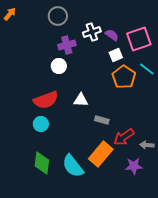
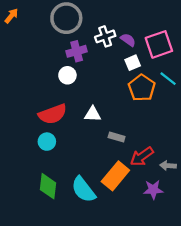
gray circle: (58, 16) -> (66, 18), size x1.4

